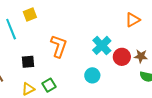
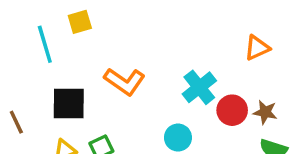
orange L-shape: (59, 46) -> (125, 81), turned 100
black square: (28, 62) -> (69, 104), size x1.5

